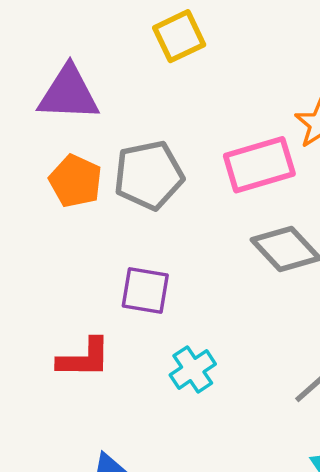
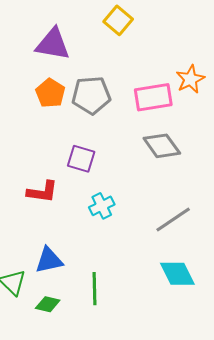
yellow square: (179, 36) -> (118, 20), turned -32

